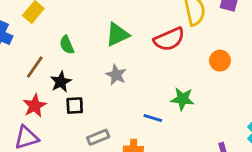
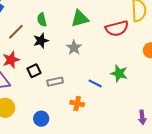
black star: (61, 82) -> (41, 41), moved
black square: (75, 106) -> (34, 71), moved, turned -32
gray rectangle: (98, 137) -> (55, 82), moved

